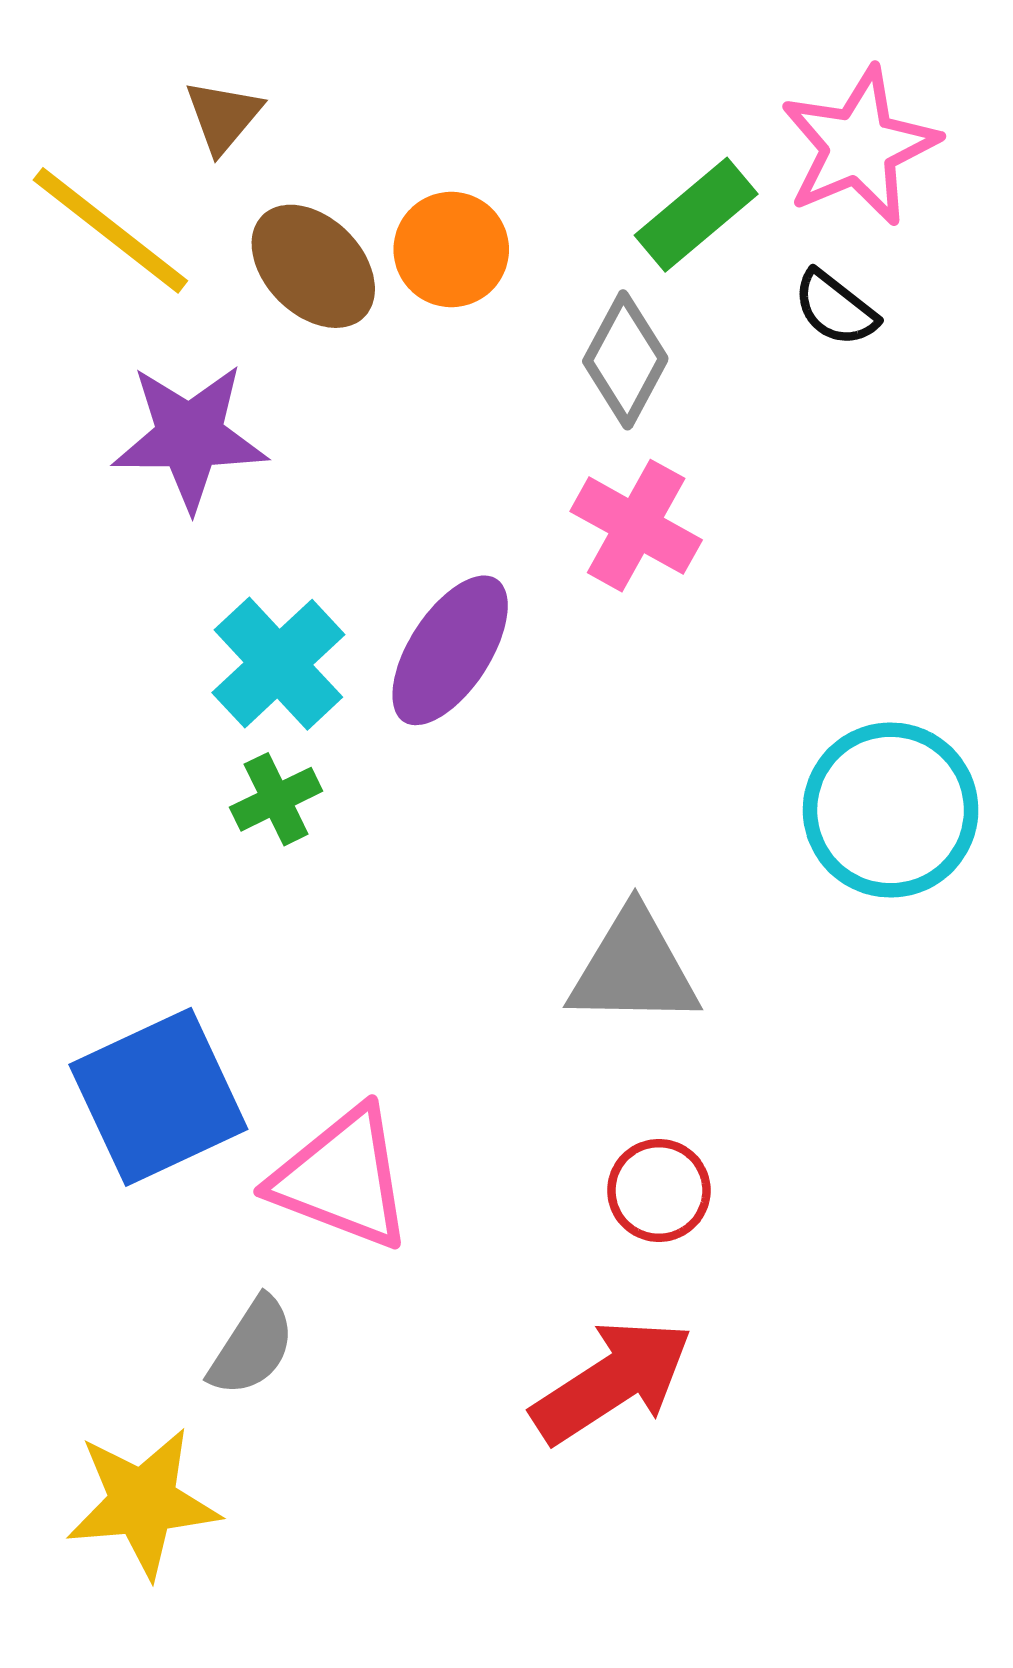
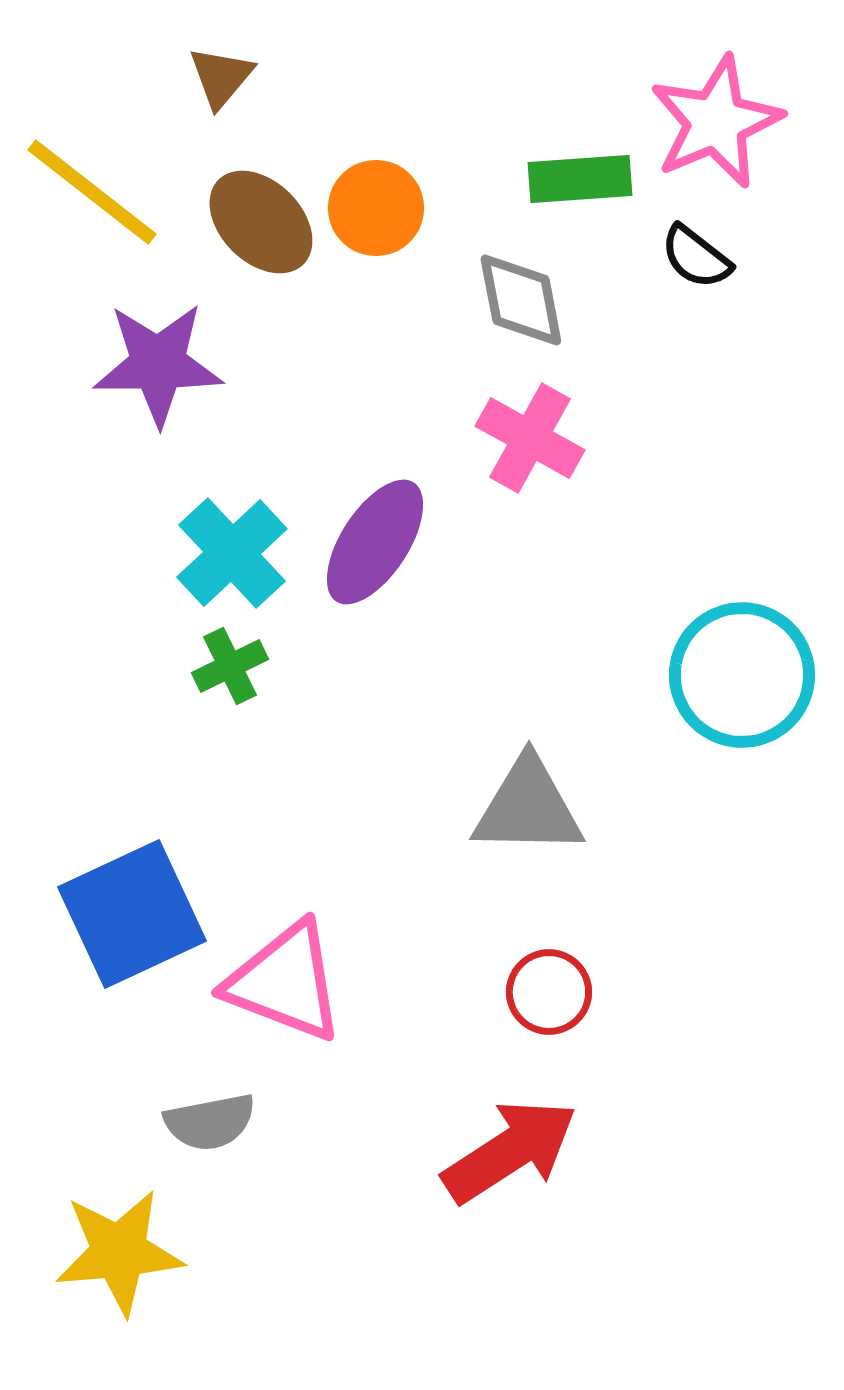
brown triangle: (223, 116) -> (221, 77), moved
green rectangle: (696, 215) -> (580, 179), turned 36
gray diamond: (625, 360) -> (521, 300), turned -39
gray semicircle: (252, 1346) -> (210, 1122), turned 46

